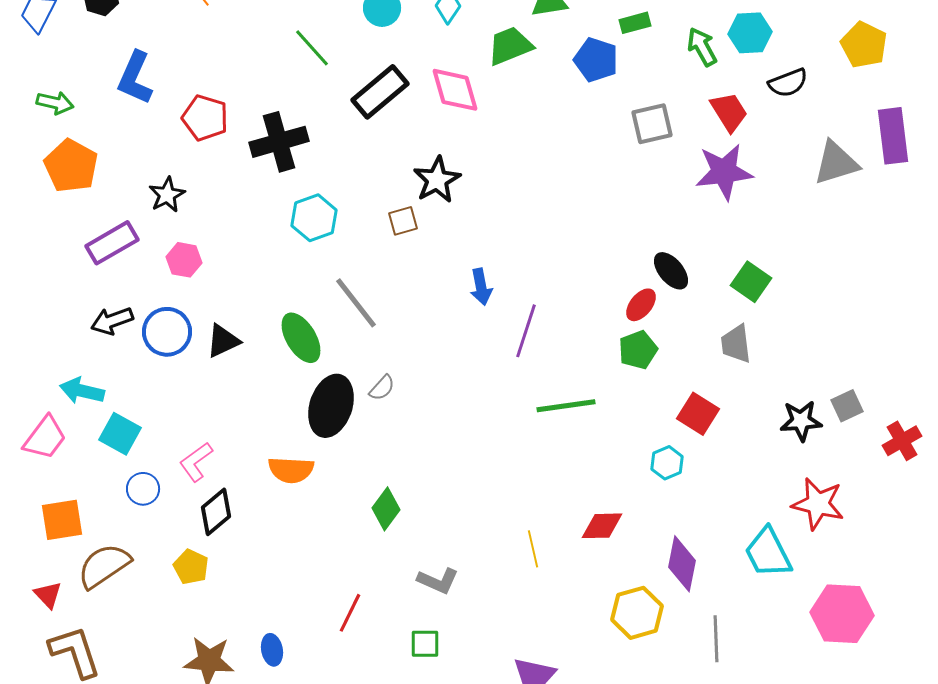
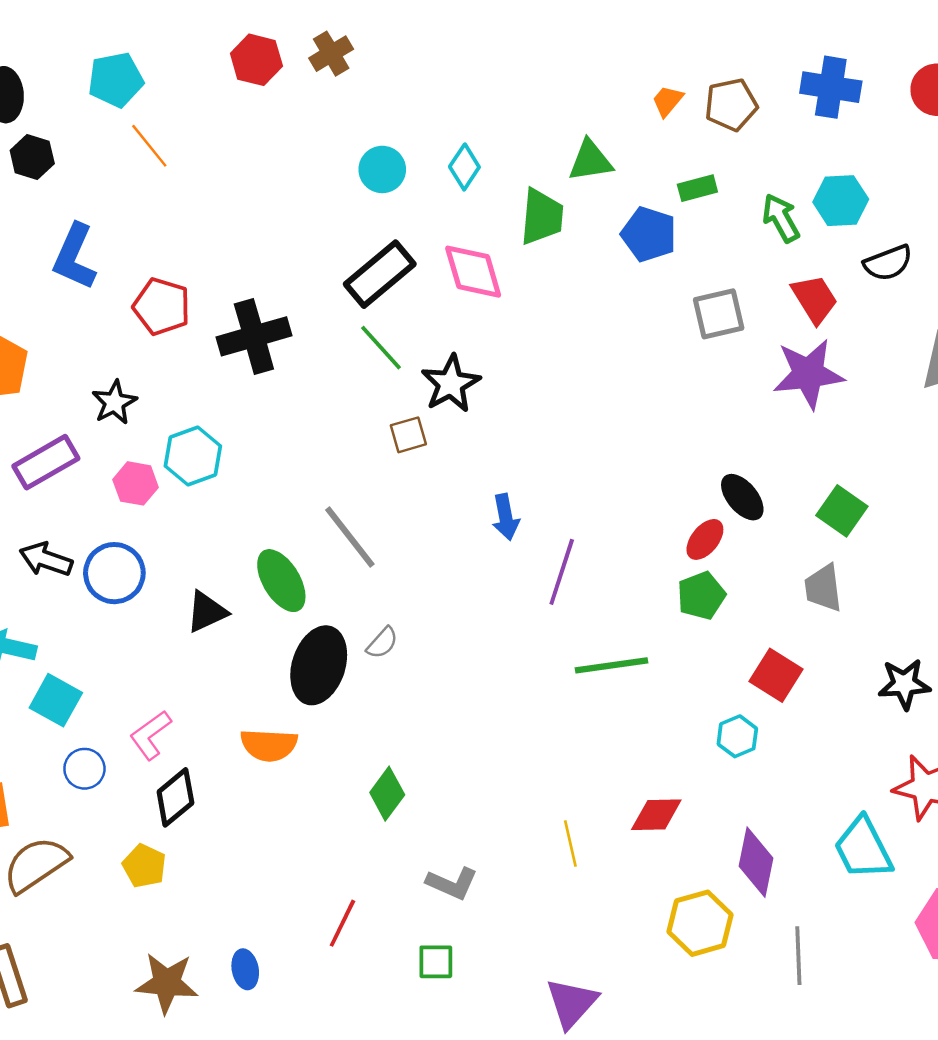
green trapezoid: (510, 46) -> (542, 217), turned 117
green line: (312, 48) -> (381, 348), moved
cyan hexagon: (314, 218) -> (193, 456), moved
black arrow: (112, 321) -> (46, 559), turned 39
black triangle: (223, 341) -> (207, 612), moved

